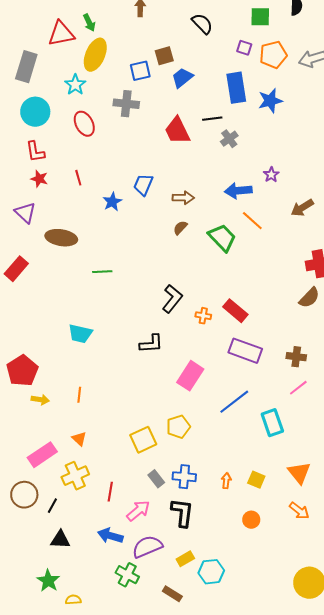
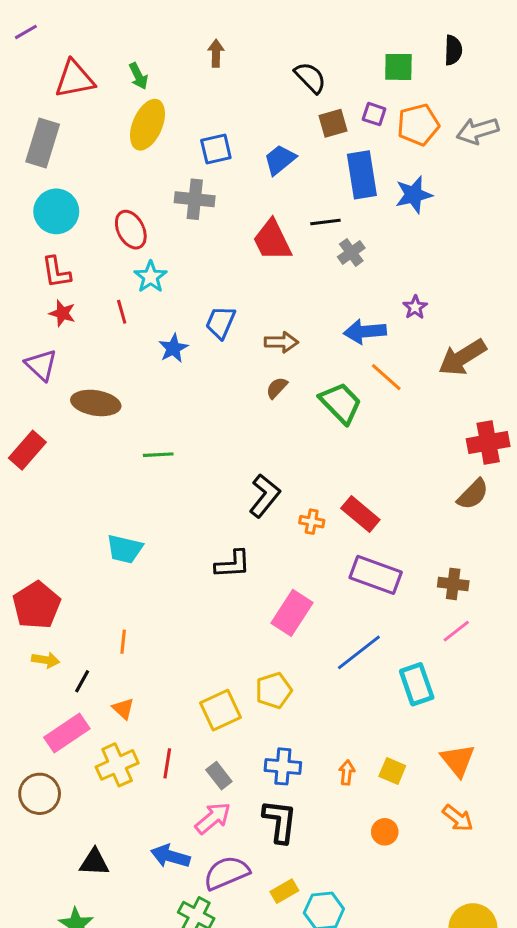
red triangle: (61, 34) -> (75, 79), moved
brown square: (164, 56) -> (333, 123), moved
cyan star: (75, 85) -> (151, 277), moved
brown arrow: (302, 208) -> (462, 357), size x1.4
yellow arrow: (40, 400) -> (46, 660), moved
gray rectangle: (156, 479) -> (219, 776), moved
red line: (110, 492) -> (167, 763), moved
black line: (52, 506) -> (82, 681), moved

